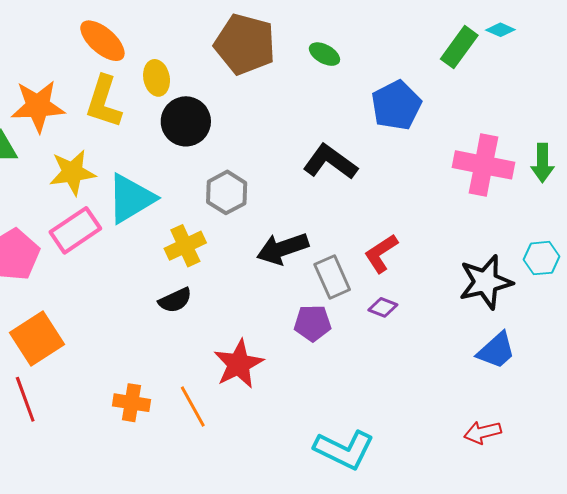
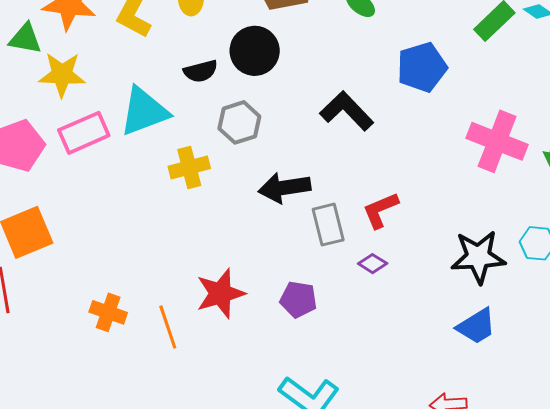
black circle: (186, 121) -> (255, 51), moved
yellow star: (72, 172) -> (62, 75), moved
black semicircle: (175, 300) -> (201, 71), moved
purple pentagon: (313, 323) -> (298, 299), moved

